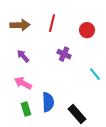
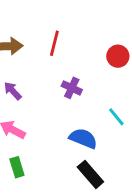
red circle: (87, 30) -> (118, 56), moved
blue semicircle: (48, 102) -> (83, 138), moved, turned -66

